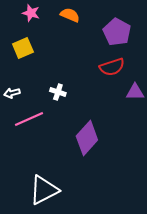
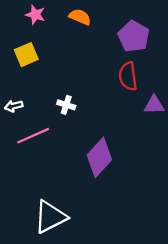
red semicircle: (112, 67) -> (128, 76), turned 100

